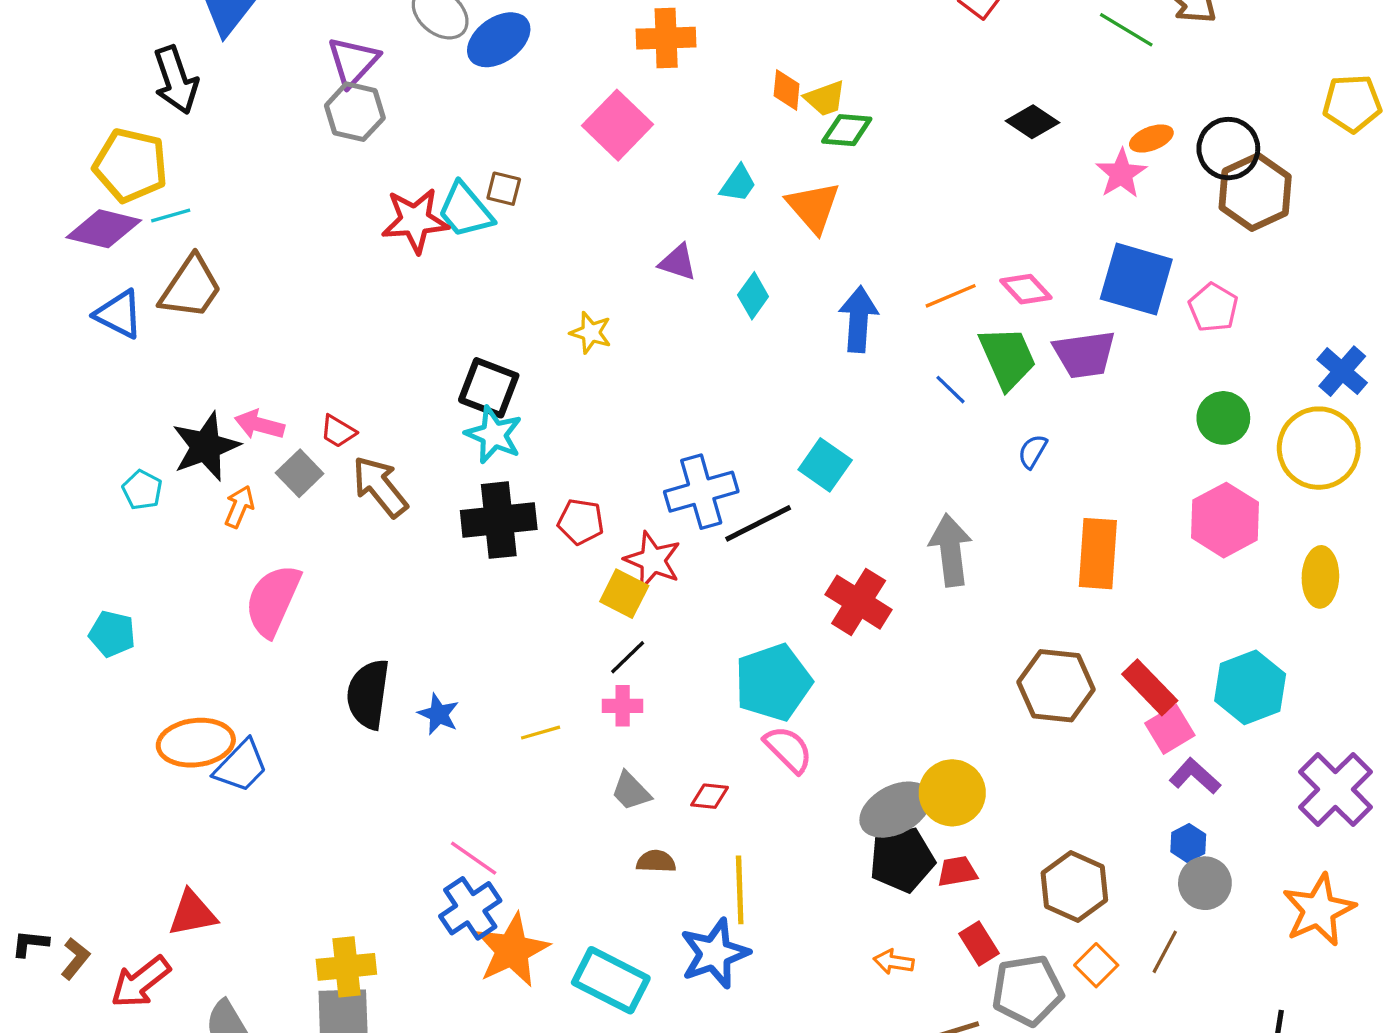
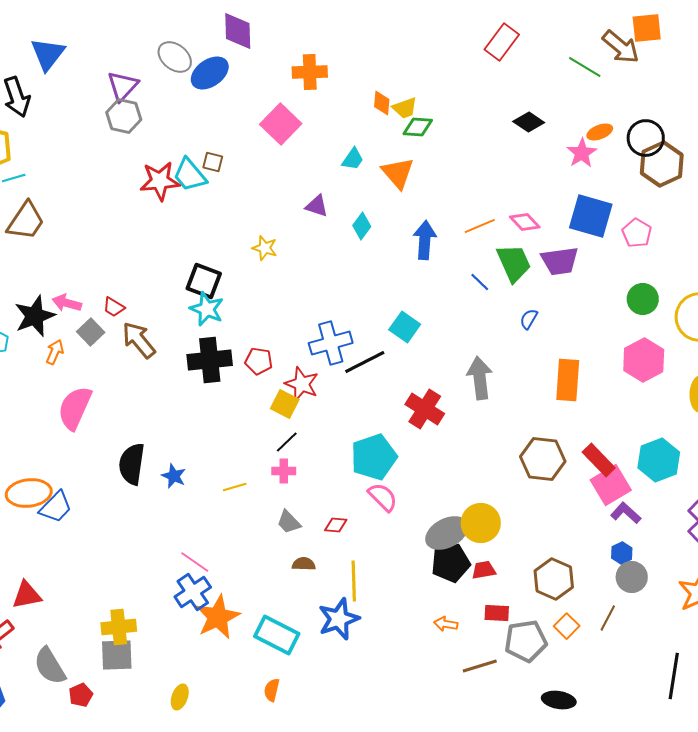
pink square: (1170, 729) -> (611, 485), size x1.4
red rectangle: (979, 943) -> (497, 613), turned -55

